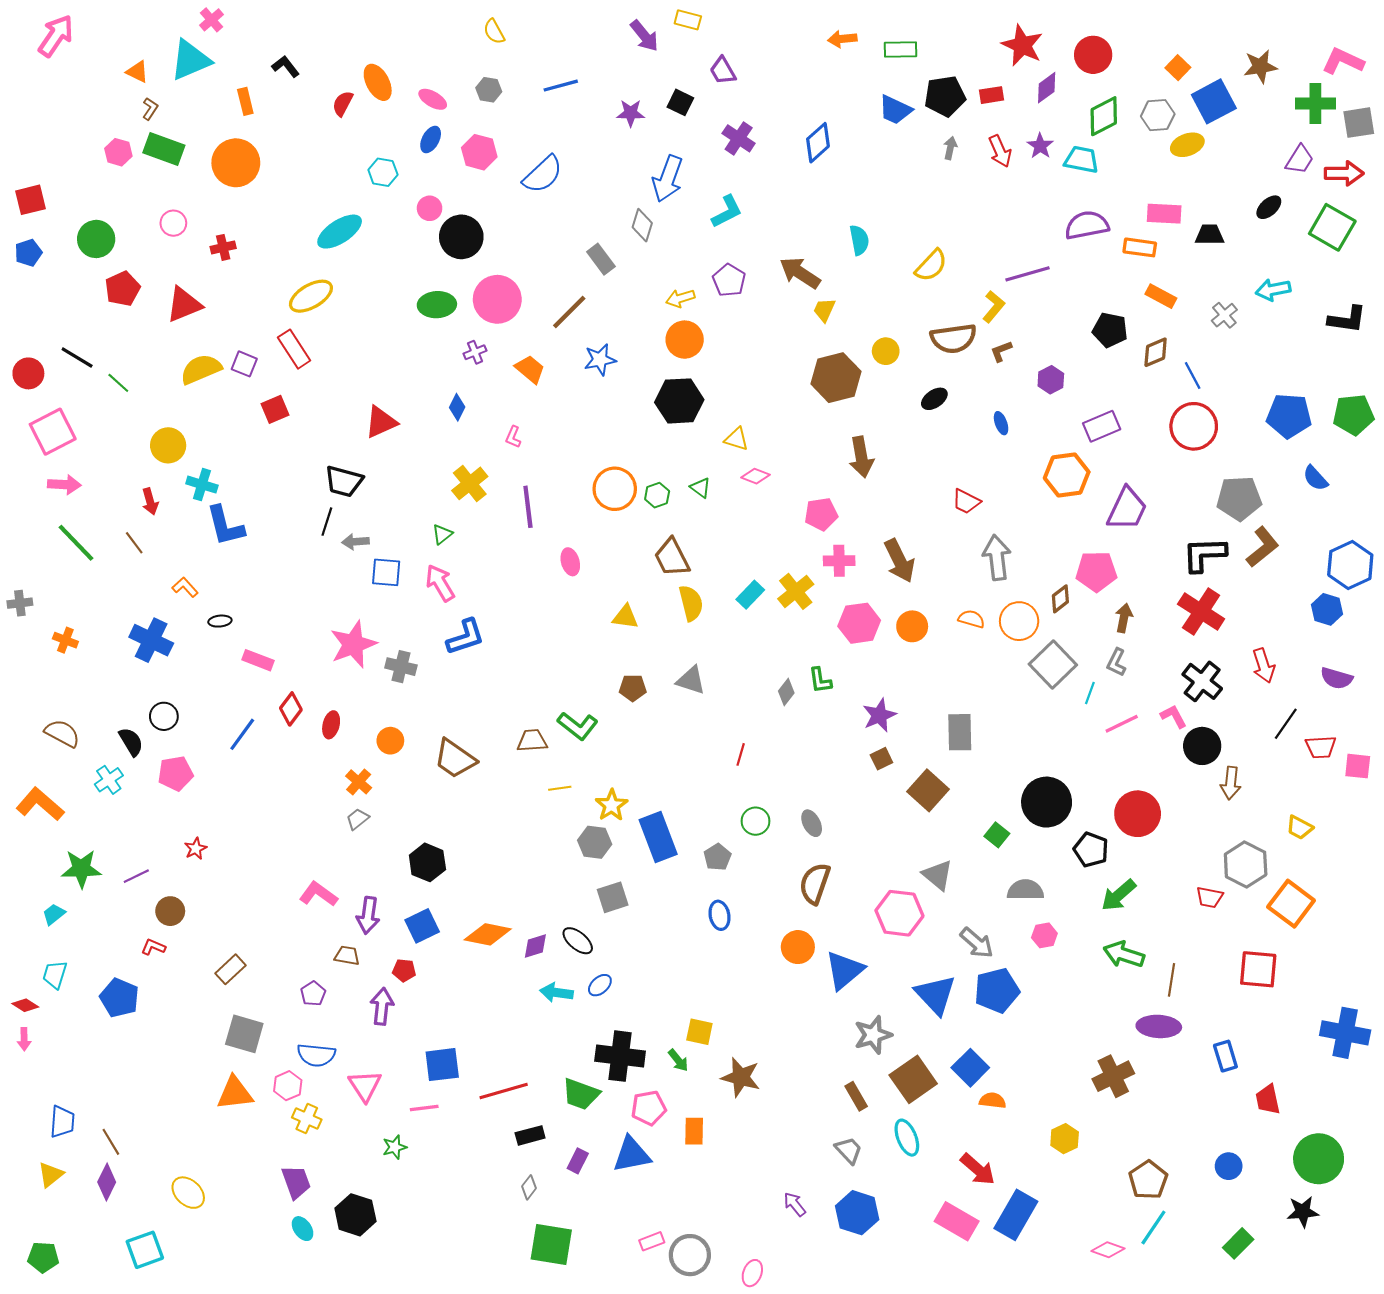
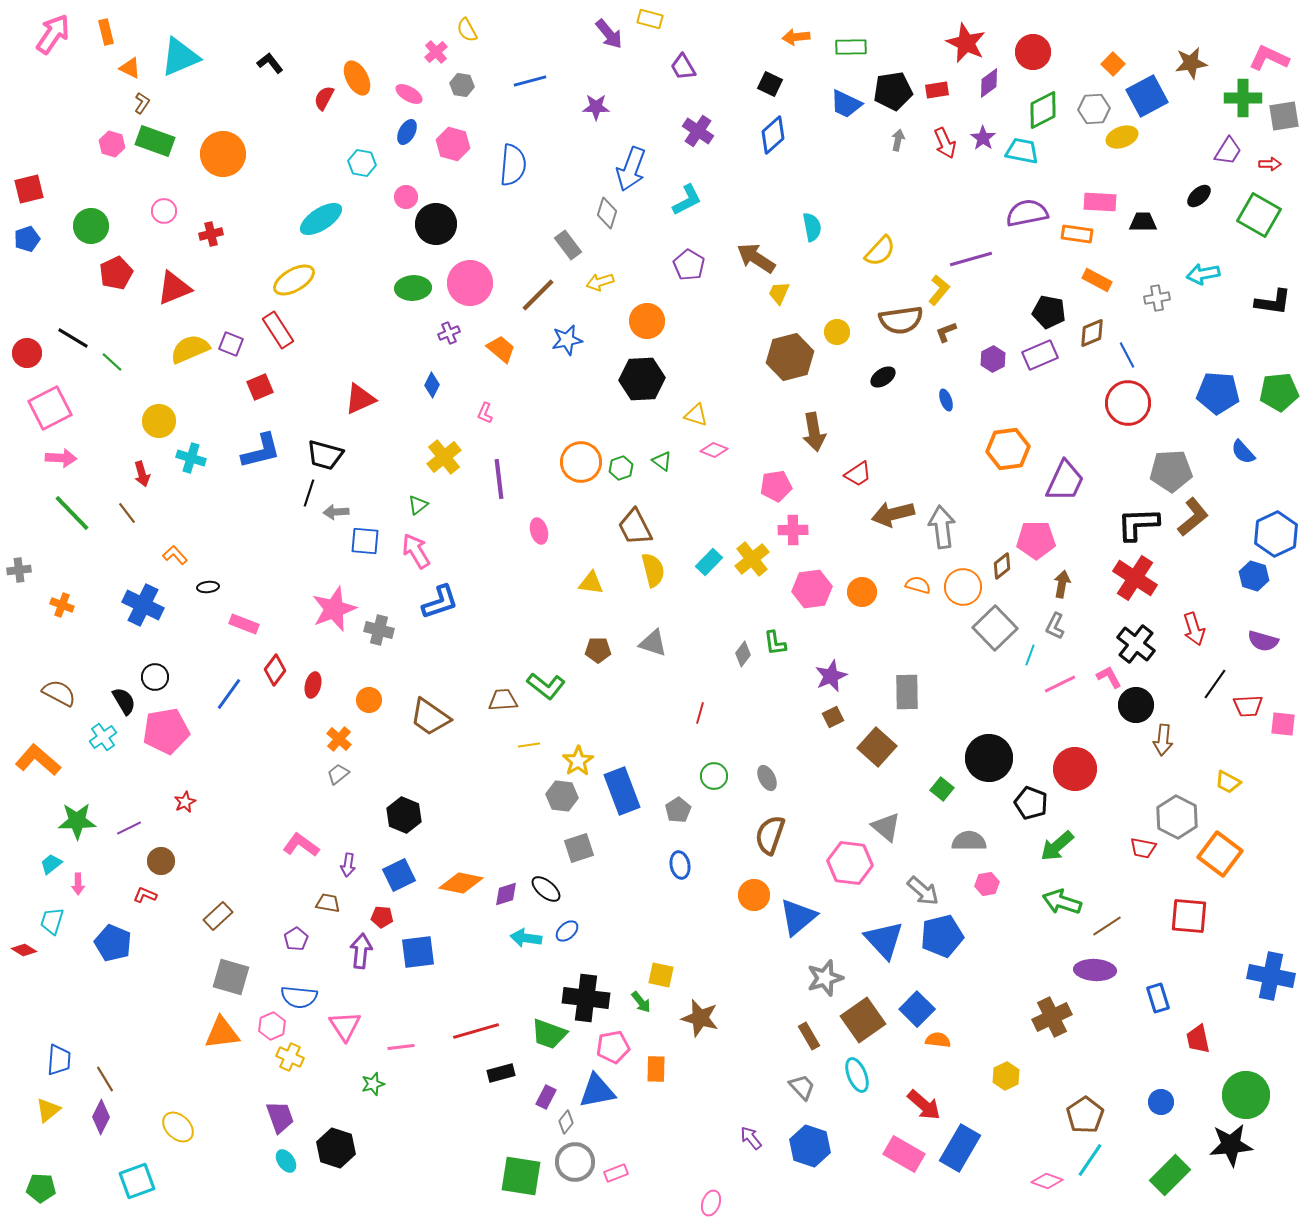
pink cross: (211, 20) -> (436, 52), moved
orange rectangle: (245, 101) -> (106, 32), moved
black square: (680, 102) -> (770, 84), moved
red arrow: (1344, 173) -> (1270, 164), size x0.6
blue semicircle: (543, 174) -> (513, 165), turned -42
yellow arrow: (680, 298) -> (600, 282), moved
gray cross: (1224, 315) -> (1157, 298), turned 30
purple rectangle: (1102, 426) -> (1040, 355), moved
red trapezoid: (966, 501) -> (858, 474), moved, turned -60
blue L-shape: (225, 526) -> (261, 451), moved, turned -90
brown arrow: (899, 561) -> (893, 514), moved, turned 102
pink pentagon: (176, 773) -> (166, 731), size x1.4
purple arrow: (368, 915) -> (348, 865), size x0.7
brown line: (1171, 980) -> (1107, 926), turned 48
pink arrow: (24, 1039) -> (78, 884), moved
blue square: (442, 1065) -> (418, 952), moved
gray diamond: (529, 1187) -> (566, 1122), moved
black star: (1303, 1212) -> (1231, 1145), size x1.4
green rectangle: (1238, 1243) -> (1170, 1175), size x1.4
gray circle: (690, 1255) -> (575, 1162), moved

